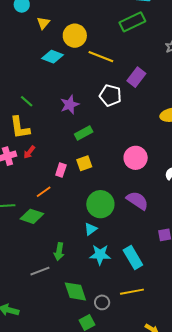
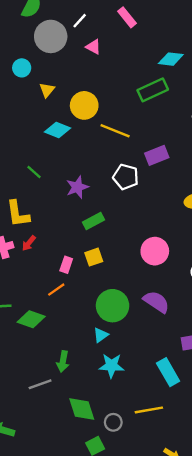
purple rectangle: (136, 77) -> (157, 155), turned 30
green line: (27, 101) -> (34, 172), moved
orange line: (44, 192) -> (56, 290), moved
cyan rectangle: (133, 257) -> (168, 372), moved

